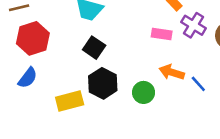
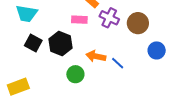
pink rectangle: (162, 34) -> (79, 20), moved
black hexagon: (103, 83) -> (60, 44), moved

